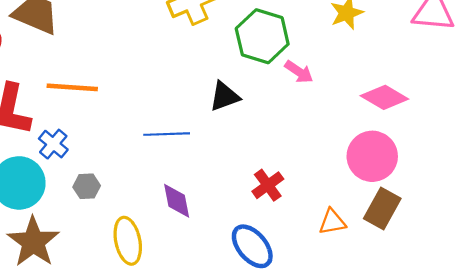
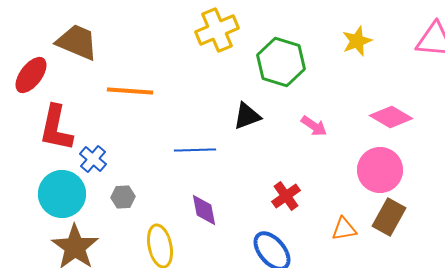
pink arrow: (299, 72) -> (314, 126), moved
orange line: (72, 87) -> (130, 91), moved

